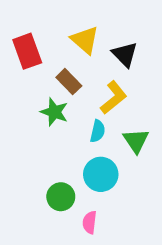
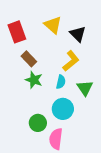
brown rectangle: (69, 82) -> (29, 59), moved
green star: (54, 112) -> (34, 80), moved
pink semicircle: (90, 222) -> (56, 139), size x1.5

